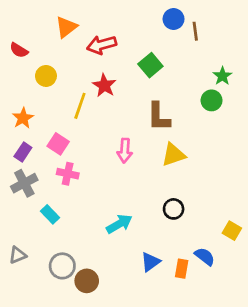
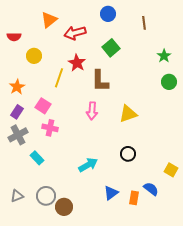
blue circle: (174, 19) -> (108, 14), moved
red semicircle: (19, 50) -> (14, 37), turned -32
green circle: (212, 100) -> (169, 82), moved
brown L-shape: (159, 117) -> (100, 81), moved
gray triangle: (17, 255) -> (17, 196), moved

